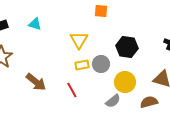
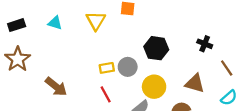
yellow triangle: (79, 40) -> (96, 21), moved
red line: (72, 90) -> (106, 94), moved

